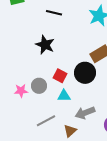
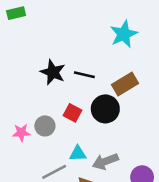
black line: (54, 13) -> (84, 75), moved
cyan triangle: (64, 96) -> (78, 154), moved

